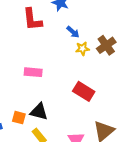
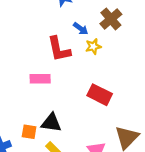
red L-shape: (32, 19) -> (59, 49), moved
brown cross: (106, 45) -> (111, 19), moved

